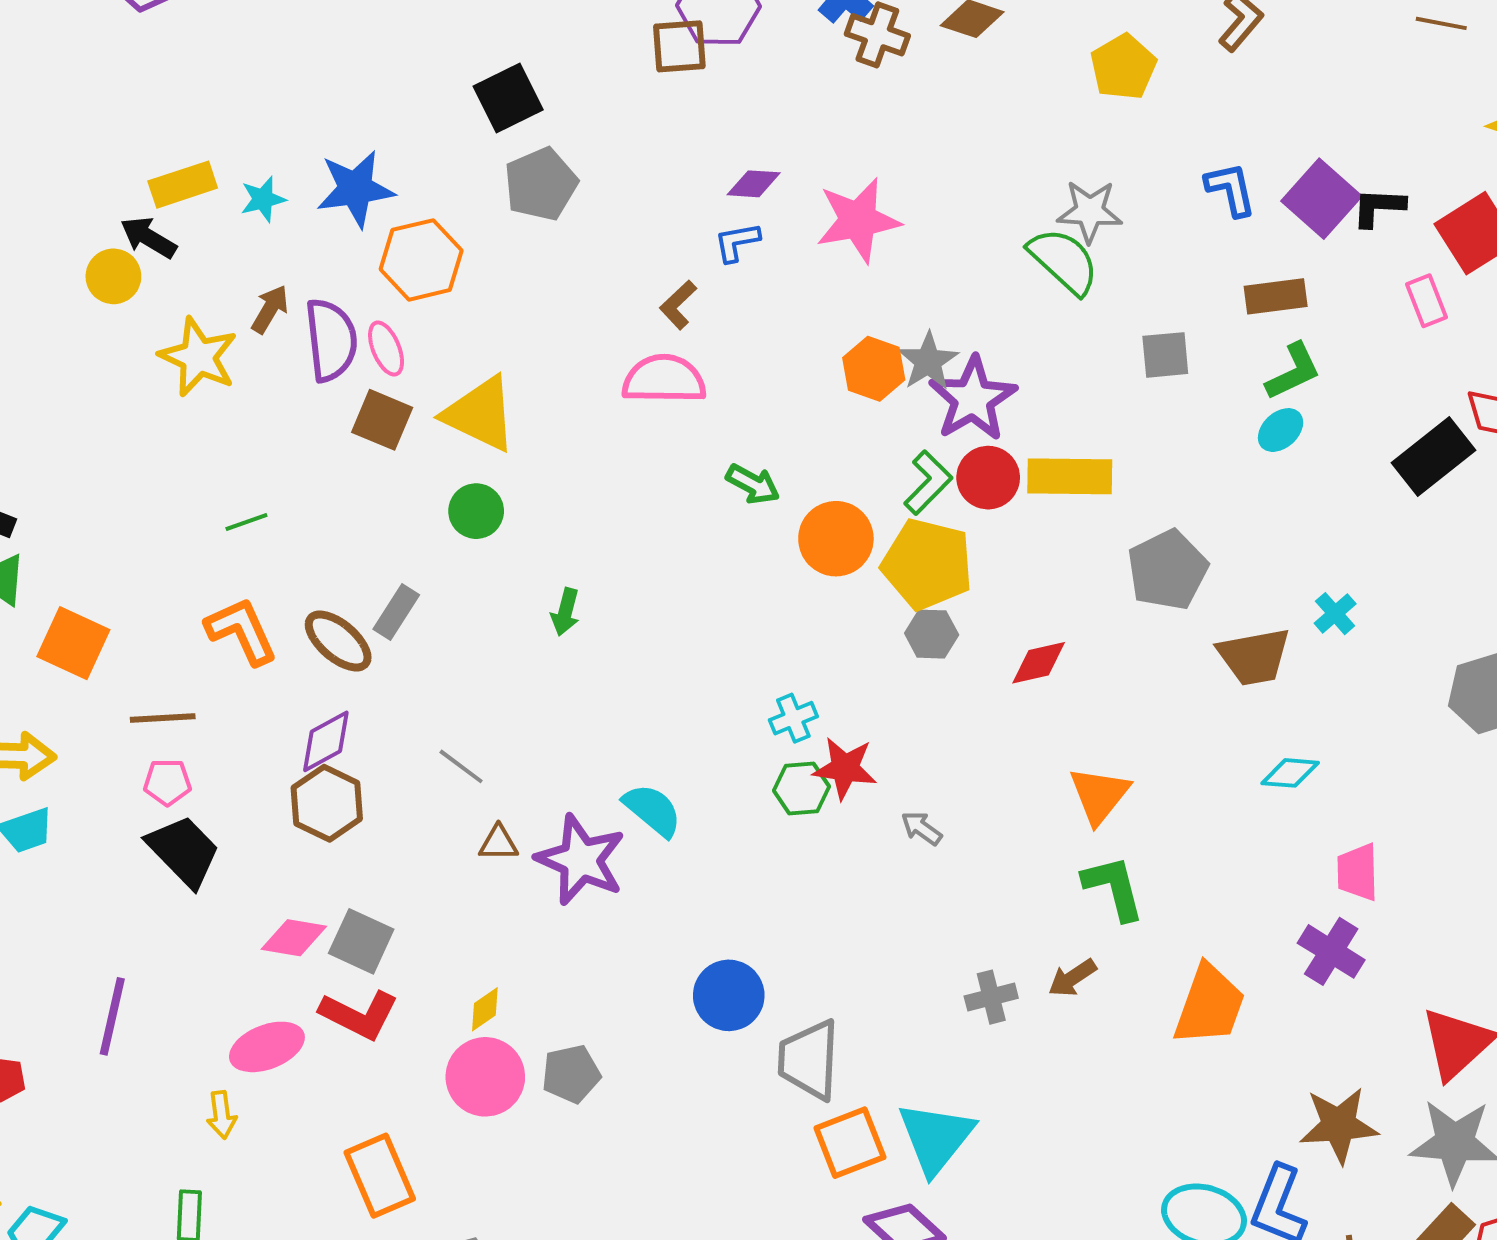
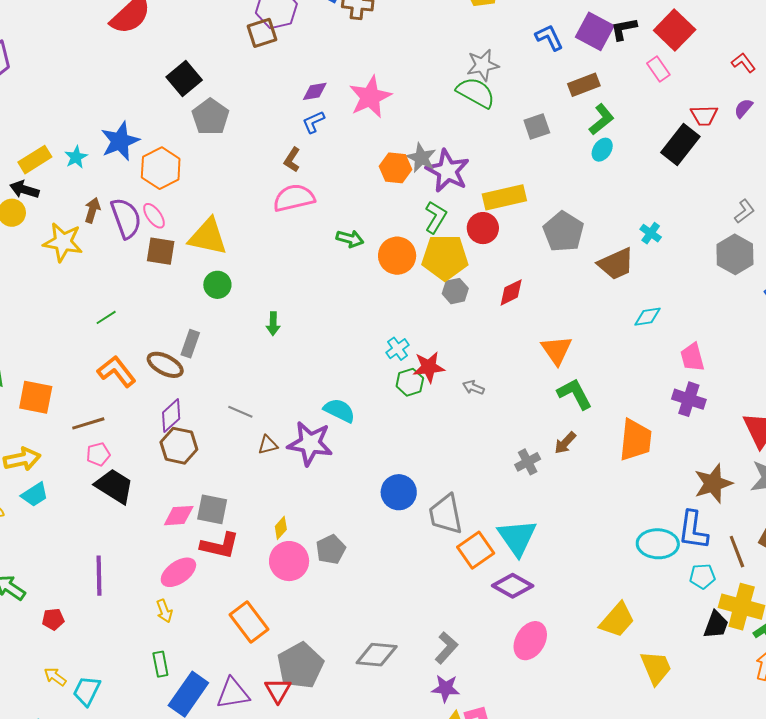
red circle: (988, 478) -> (483, 228), moved

